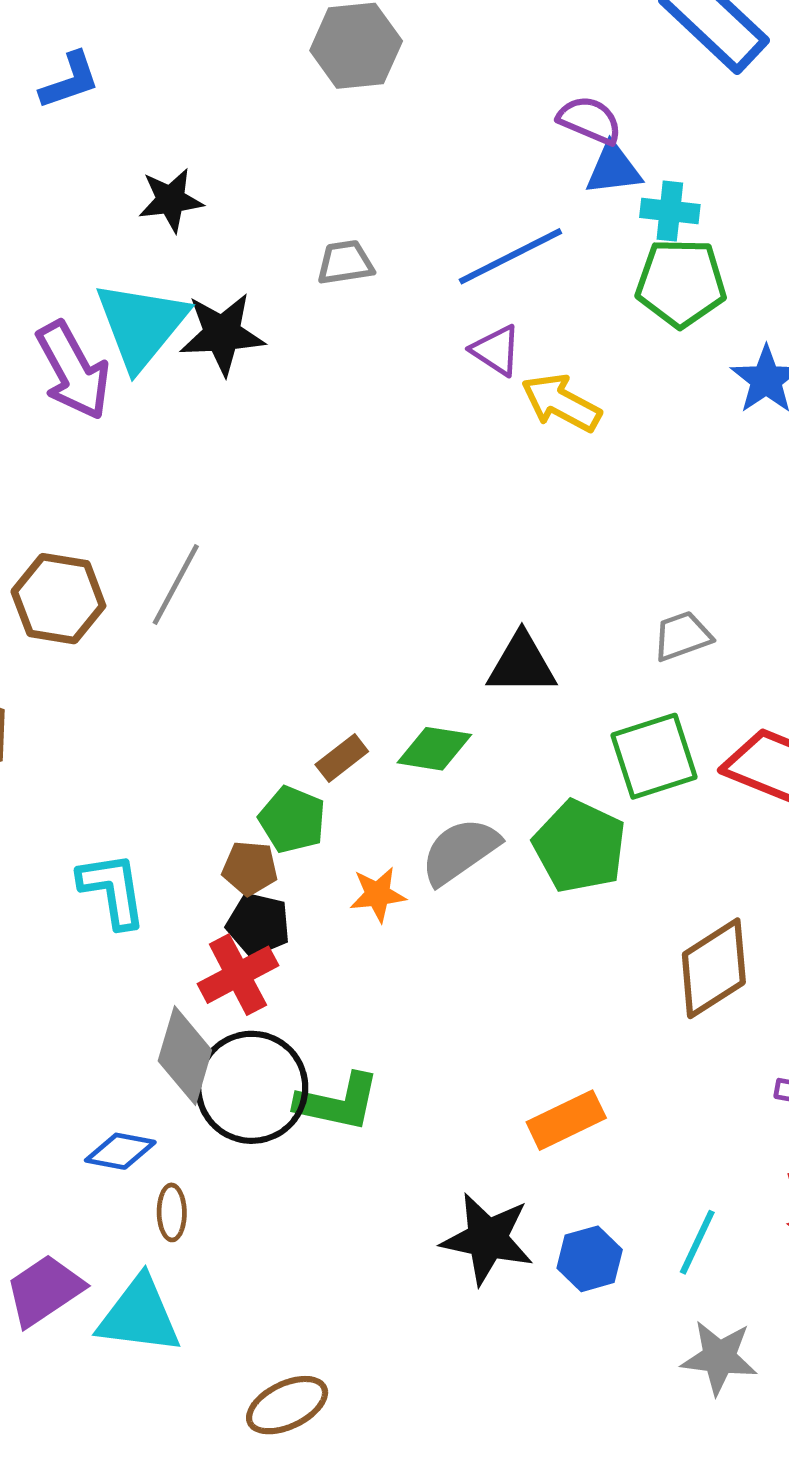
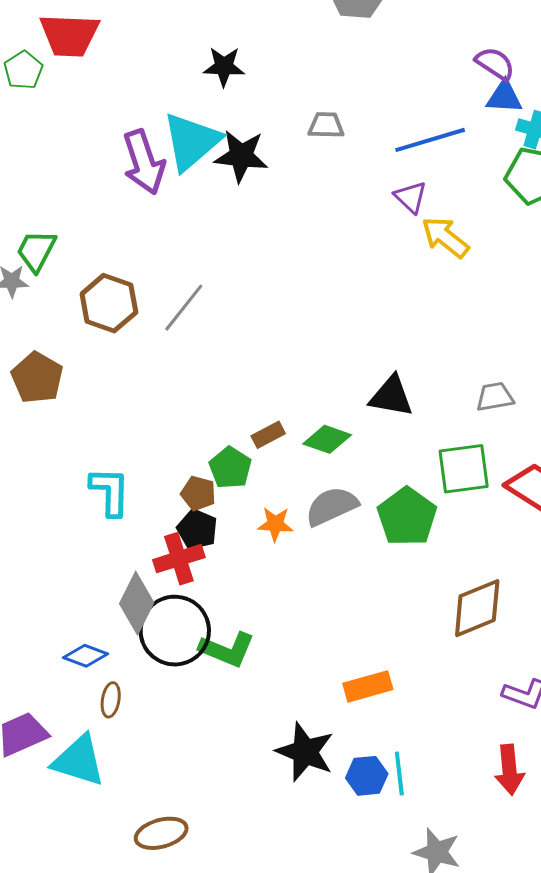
cyan line: (697, 1242) -> (399, 773), moved, turned -42

